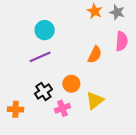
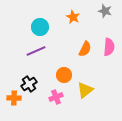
orange star: (95, 11) -> (73, 17), moved
pink semicircle: (122, 41) -> (109, 47), moved
black cross: (43, 91) -> (29, 84), moved

